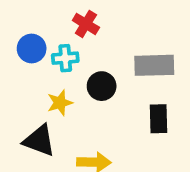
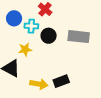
black circle: (102, 86) -> (49, 36), moved
black rectangle: (158, 119) -> (61, 81), moved, turned 63

